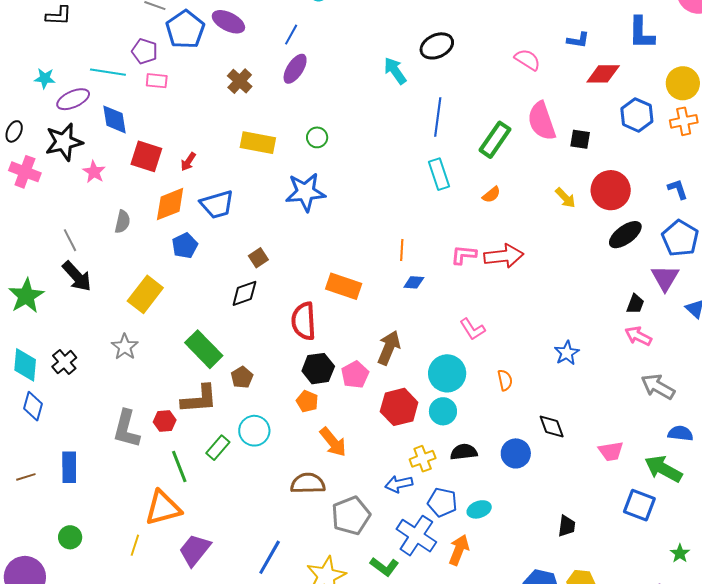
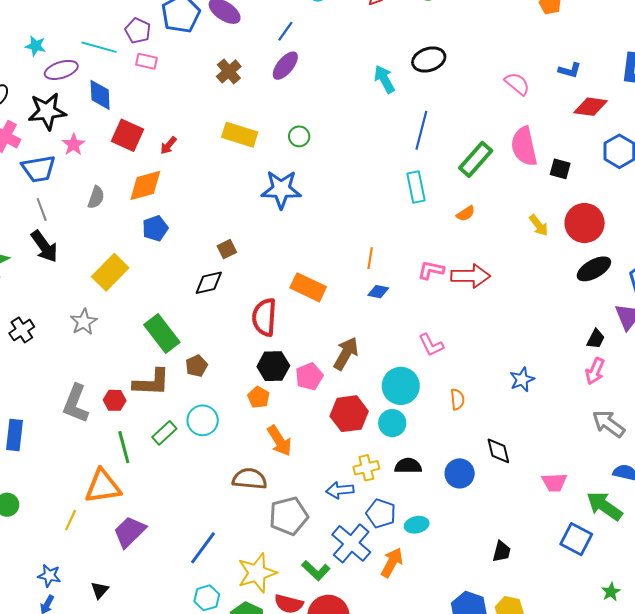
blue trapezoid: (217, 204) -> (39, 169), moved
pink arrow: (638, 336) -> (595, 371), turned -100

